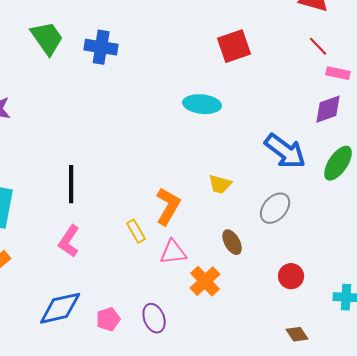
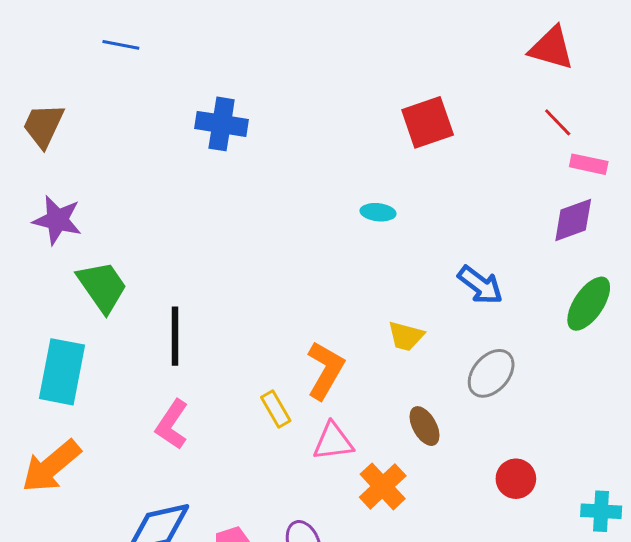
green trapezoid: (47, 38) -> (102, 287), moved
cyan ellipse: (202, 104) -> (378, 212), size x0.6
blue arrow: (285, 151) -> (480, 285), moved, size x0.7

